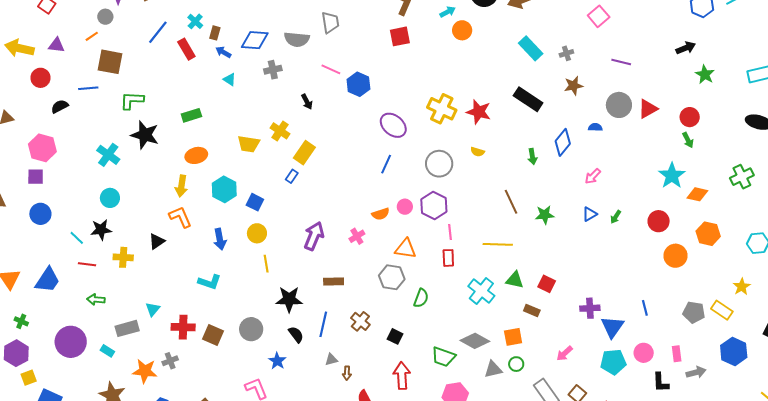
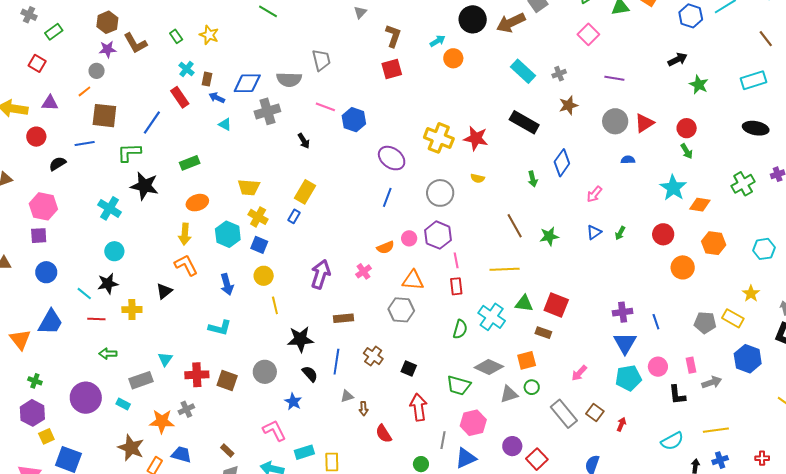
blue line: (158, 32) -> (152, 122), moved
gray cross: (273, 70) -> (267, 111), size x1.4
blue semicircle: (595, 127) -> (628, 160), moved
yellow cross: (280, 131) -> (258, 217), moved
blue trapezoid: (48, 280) -> (50, 322), moved
red square: (547, 284) -> (556, 305), size x1.4
green semicircle: (421, 298) -> (460, 329), moved
purple cross: (590, 308) -> (623, 312), moved

